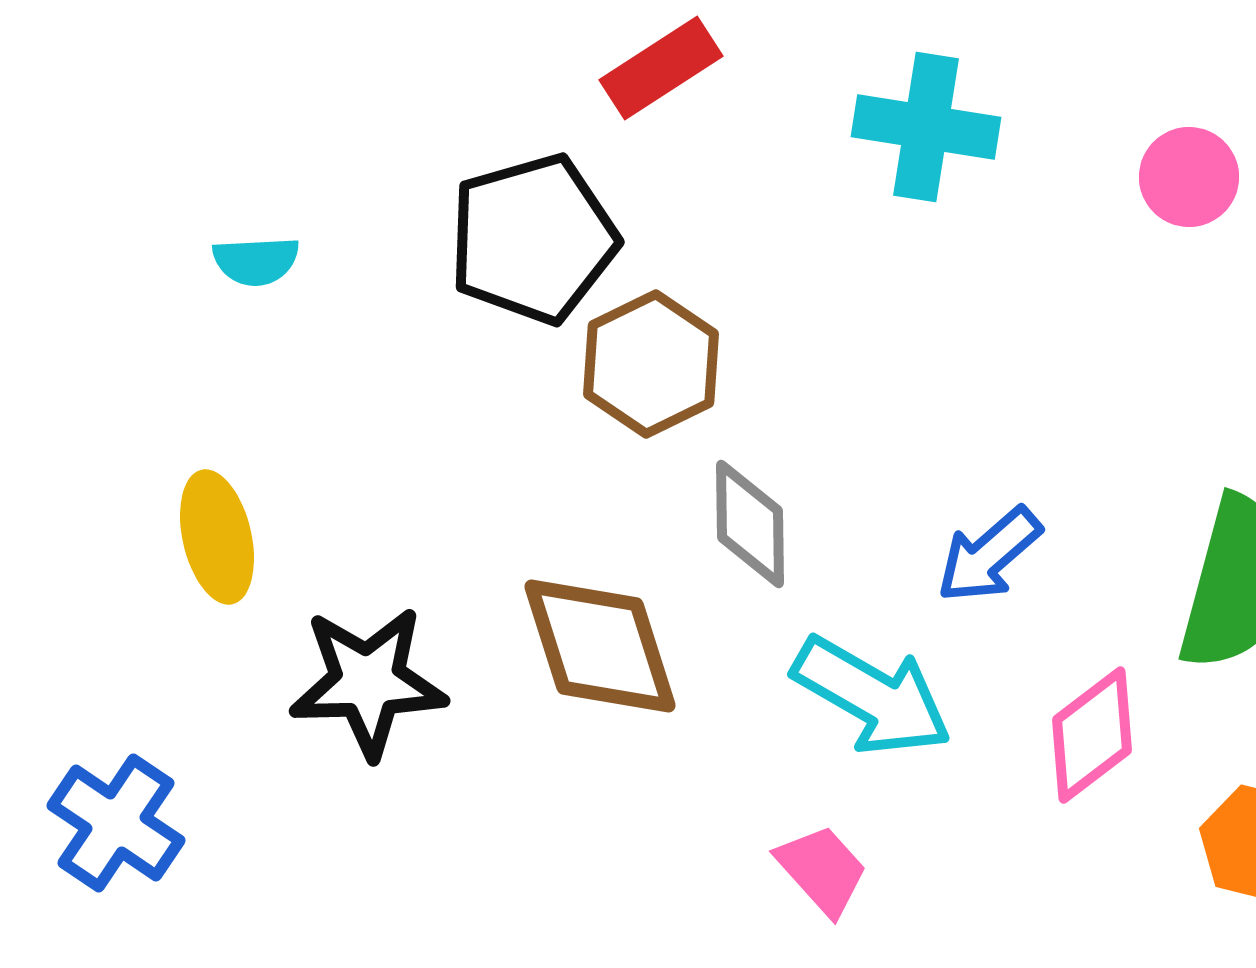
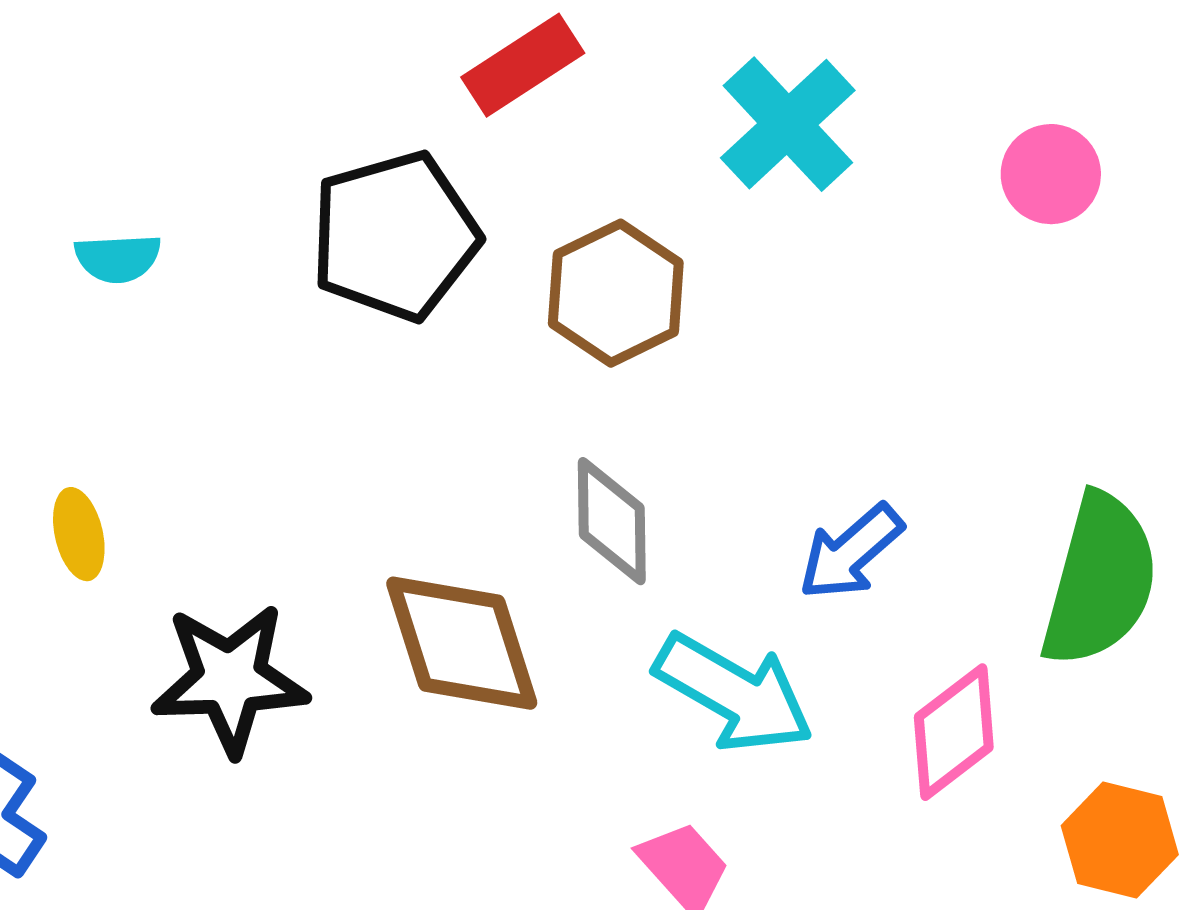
cyan cross: (926, 127) -> (788, 124), turned 38
brown hexagon: (651, 364) -> (616, 293), moved
yellow ellipse: (217, 537) -> (79, 534), size x0.7

